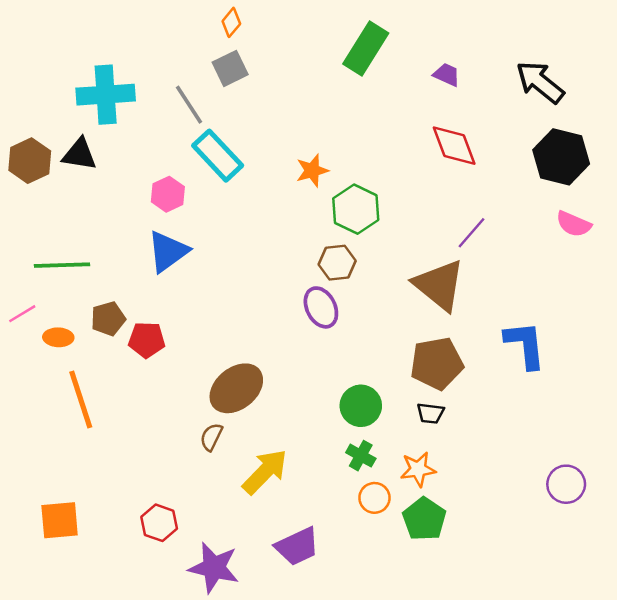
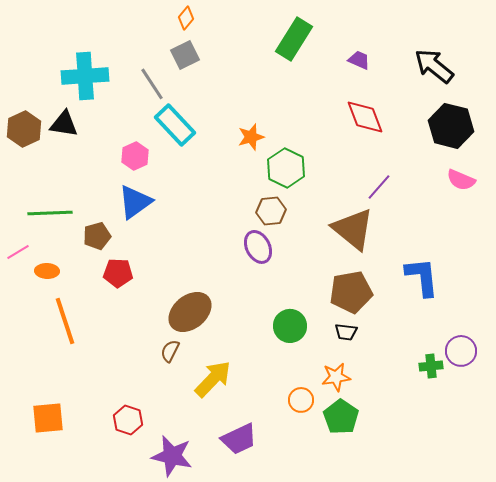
brown pentagon: (108, 319) -> (97, 236), moved
green cross: (361, 456) -> (431, 366), moved, turned -35
purple circle: (566, 484) -> (461, 351), moved

